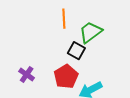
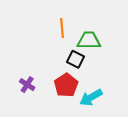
green trapezoid: (90, 32) -> (89, 40), turned 40

